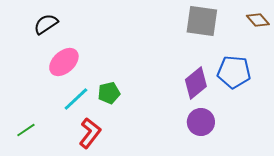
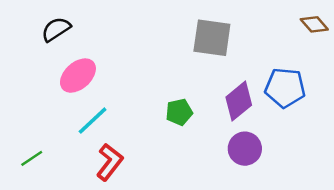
gray square: (202, 21) -> (212, 38), moved
green pentagon: (109, 93) -> (179, 112), moved

